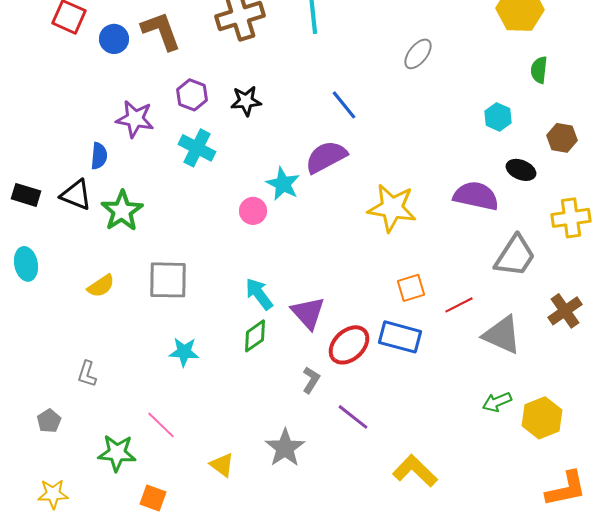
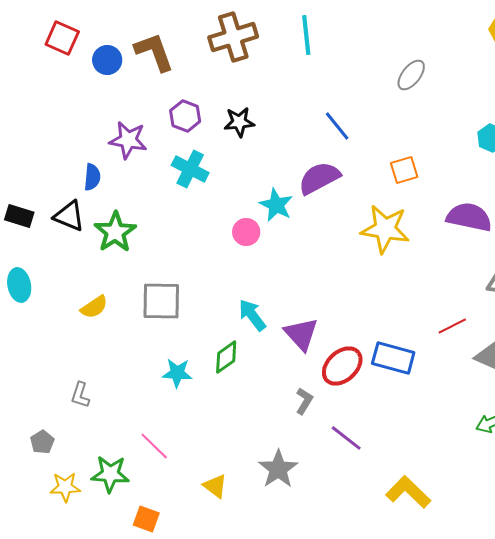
orange square: (411, 288) -> (404, 170), moved
green diamond: (255, 336) -> (226, 357), moved
yellow star: (53, 494) -> (65, 487), moved

